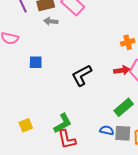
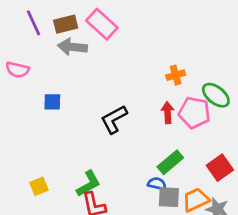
gray arrow: (51, 21) -> (72, 47), size x1.5
red arrow: (122, 70) -> (168, 113), turned -84
blue semicircle: (107, 130) -> (157, 184), moved

